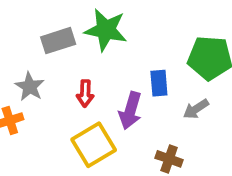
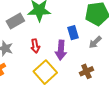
brown cross: (169, 159) -> (86, 71), turned -32

